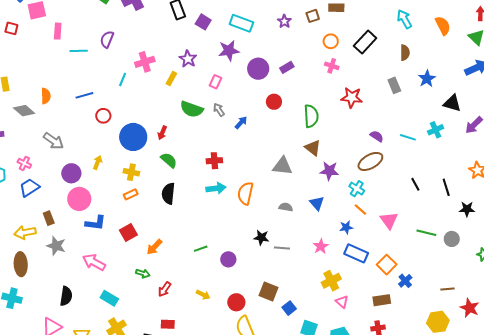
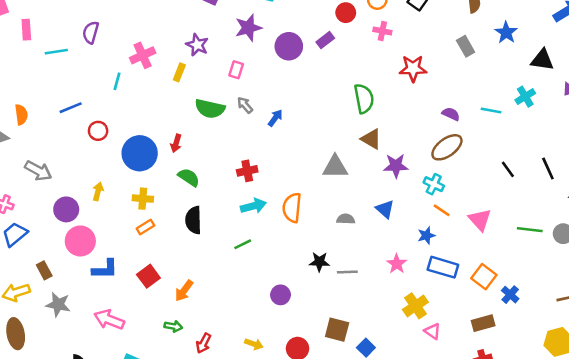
red circle: (274, 102) -> (346, 13), moved
green line: (201, 249) -> (243, 244), moved

